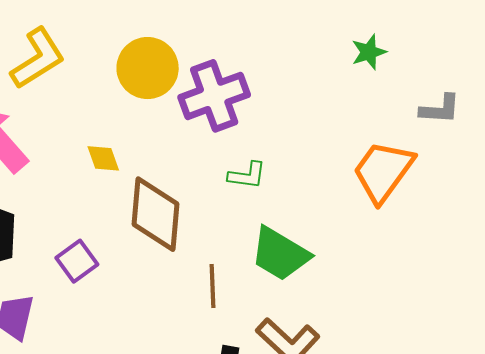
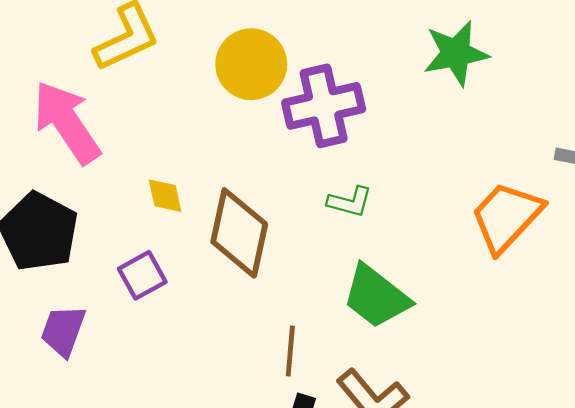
green star: (369, 52) -> (456, 53), moved, size x1.6
yellow diamond: (103, 158) -> (165, 196), moved
brown line: (213, 286) -> (290, 351), moved

